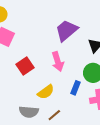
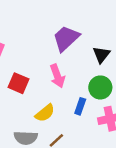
red square: (25, 66) -> (18, 83), turned -30

